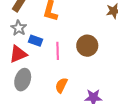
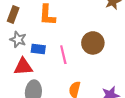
red triangle: (18, 54) -> (23, 67), turned 30

